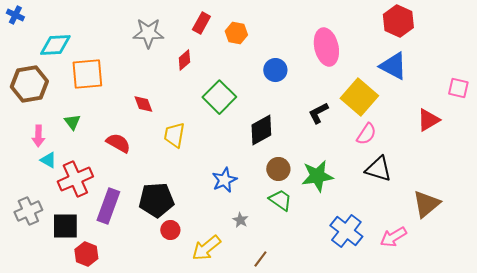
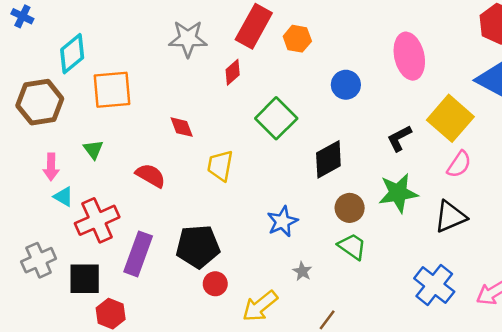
red rectangle: (201, 23) -> (254, 26), size x1.6
cyan diamond: (55, 45) -> (72, 54), turned -36
black triangle: (378, 169) -> (450, 217), moved, turned -40
green star: (317, 176) -> (398, 193), moved

